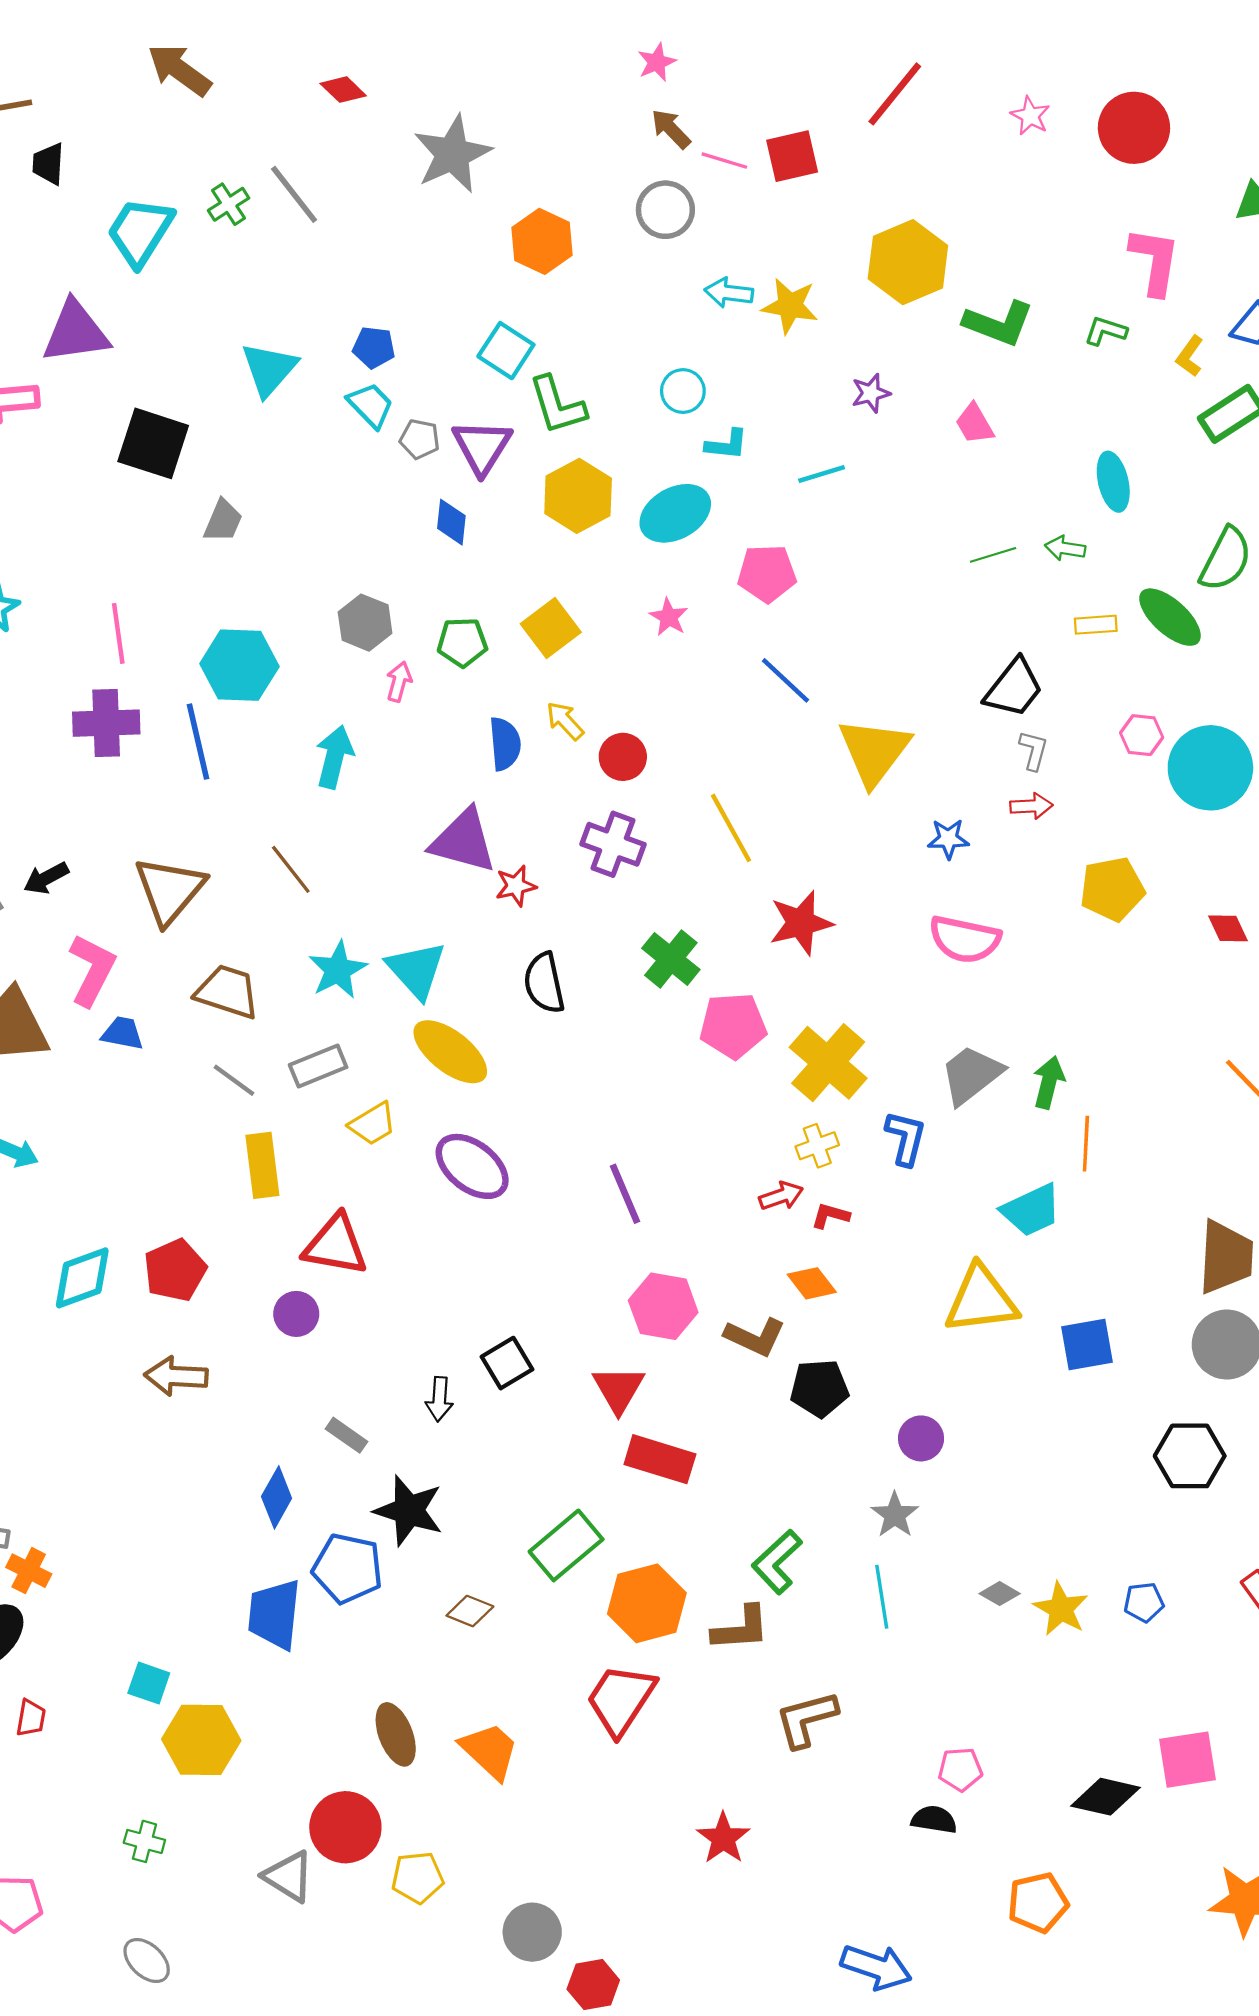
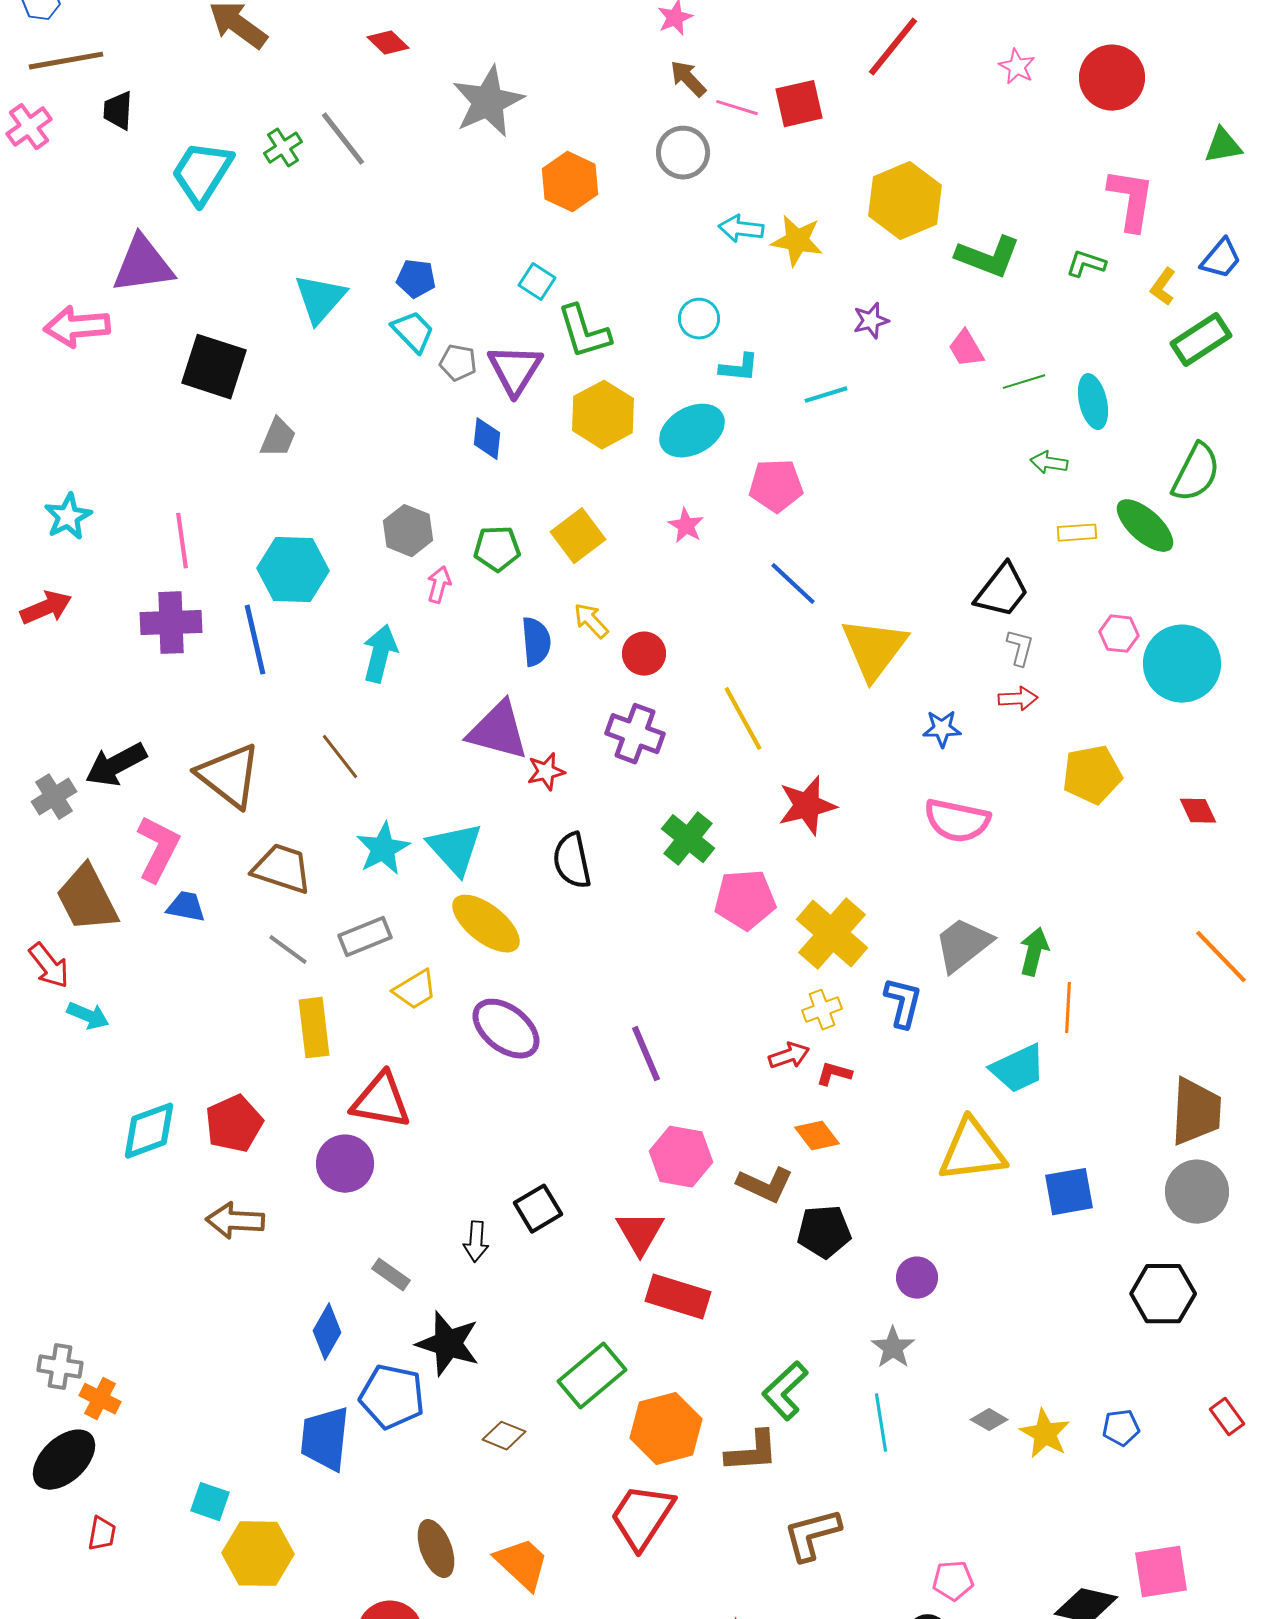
cyan square: (506, 351) -> (537, 282), size x0.7
green line: (993, 555) -> (1024, 382), moved
black arrow: (46, 878) -> (116, 765), size x1.5
brown triangle: (170, 890) -> (229, 776), turned -32
purple circle: (296, 1314) -> (345, 1164), size x1.4

